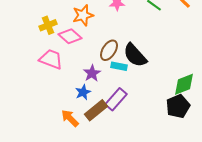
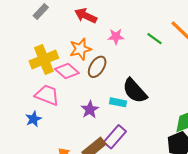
yellow cross: (48, 25) -> (44, 59), size x1.5
brown ellipse: (109, 50) -> (97, 67), moved
blue star: (83, 92) -> (33, 119), moved

